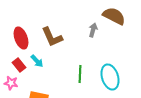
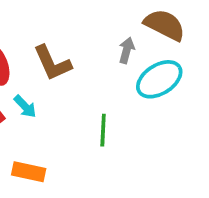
cyan ellipse: (110, 77) -> (159, 79), moved, turned 75

